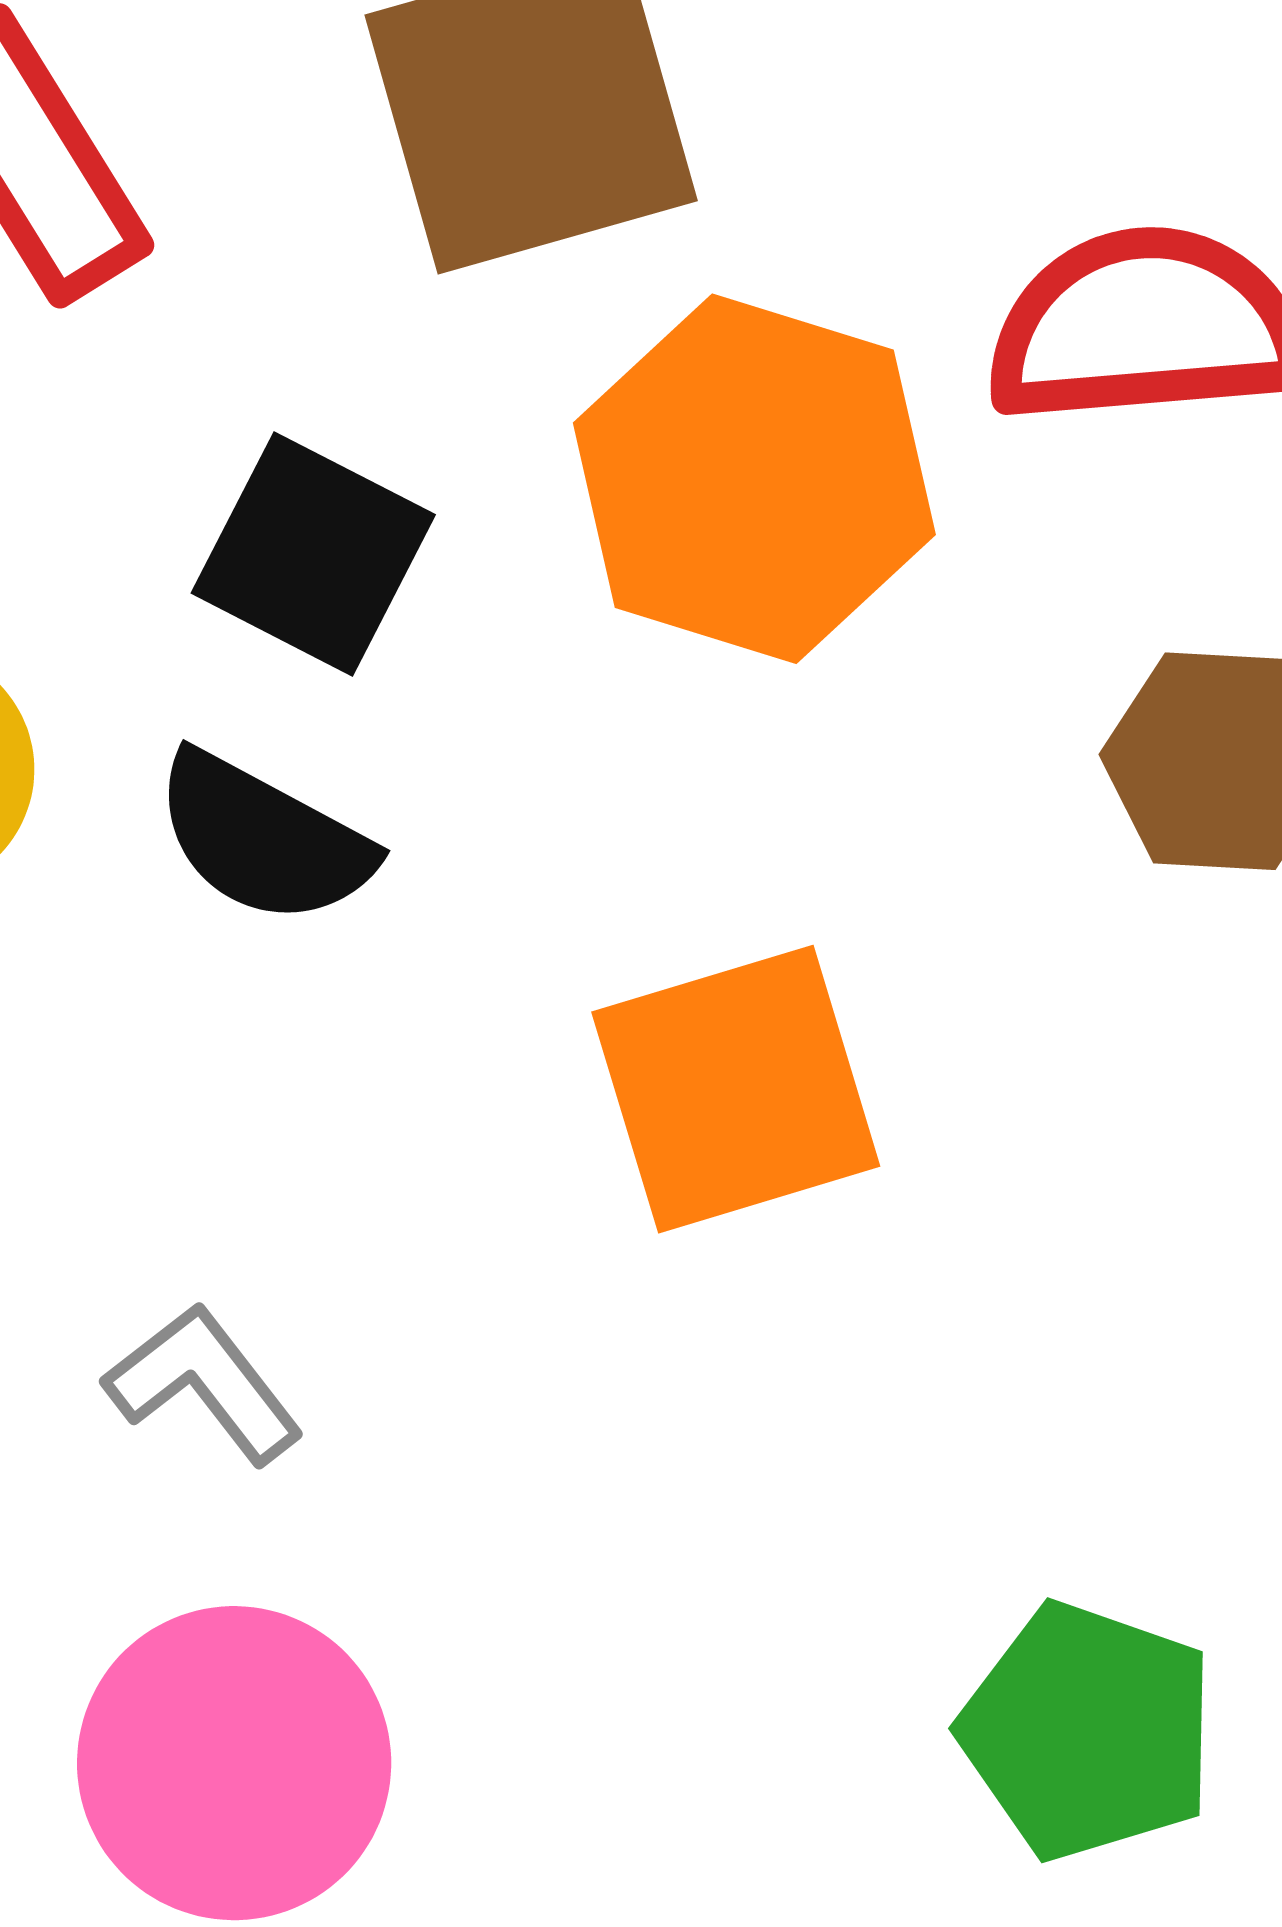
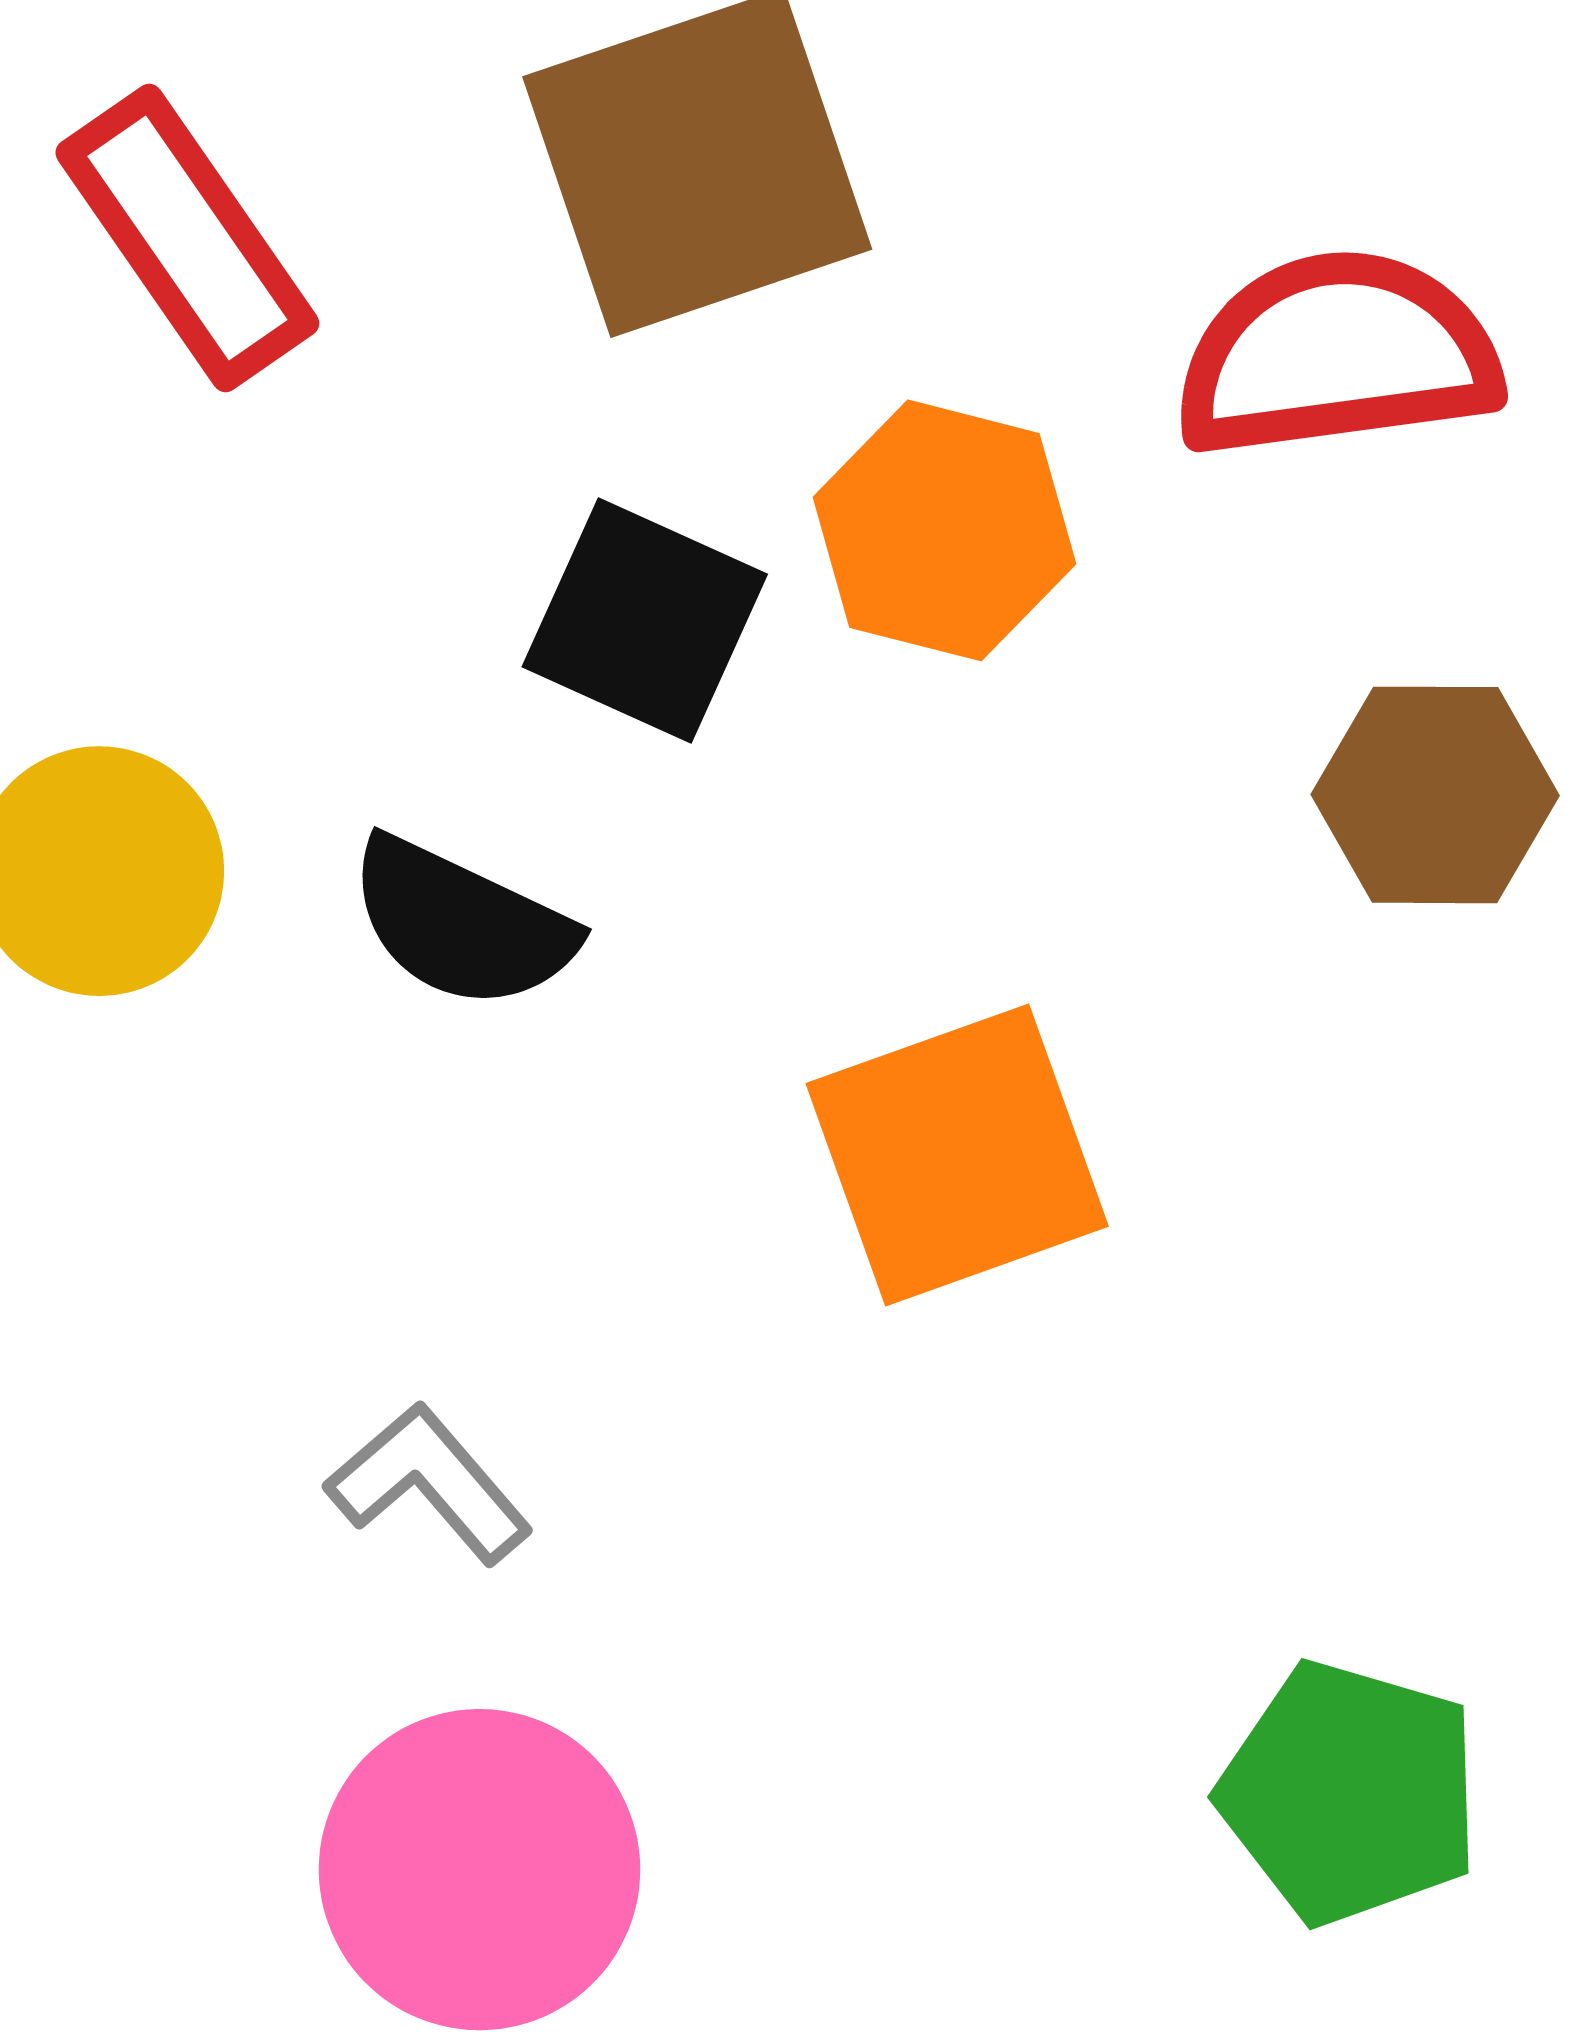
orange hexagon: (754, 479) -> (944, 530), size x0.7
black square: (313, 554) -> (645, 621), moved

